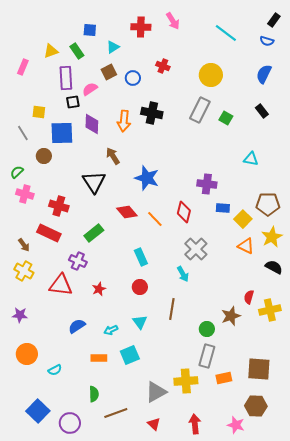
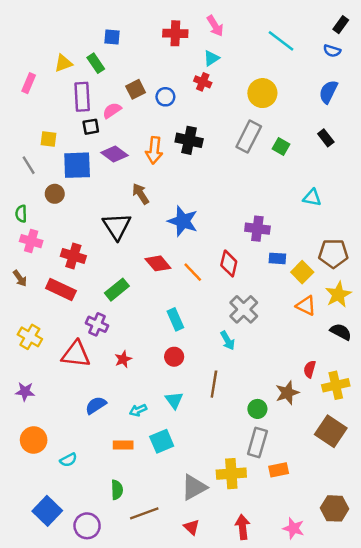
cyan triangle: (113, 47) -> (211, 58), moved
purple diamond: (92, 124) -> (114, 154), turned -55
green semicircle: (17, 172) -> (21, 214), turned -48
brown arrow: (24, 245) -> (20, 278), moved
brown square: (259, 369) -> (331, 431), moved, turned 30
brown hexagon: (256, 406) -> (335, 508), moved

